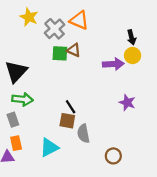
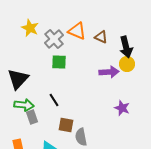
black arrow: (131, 37) -> (126, 47), size x1.5
brown triangle: (74, 50) -> (101, 37), moved
black line: (71, 107) -> (54, 100), moved
gray rectangle: (13, 120) -> (32, 117), moved

